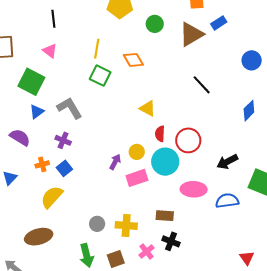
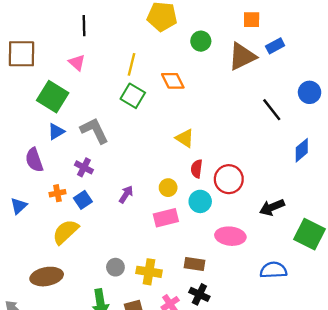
black line: (202, 85) -> (272, 110), moved
purple semicircle: (20, 137) -> (34, 160), turned -145
purple arrow: (115, 162) -> (126, 194), moved
cyan circle: (165, 162) -> (200, 201), size x0.7
blue semicircle: (227, 201) -> (273, 270), moved

